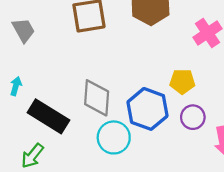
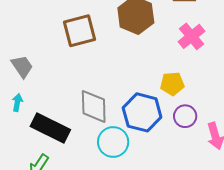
gray trapezoid: (23, 30) -> (22, 66), moved

